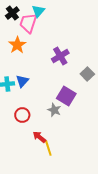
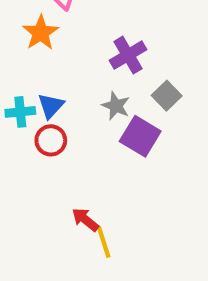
gray square: (87, 74) -> (167, 96), moved
gray star: (54, 110) -> (116, 106), moved
red circle: (22, 115) -> (51, 140), moved

